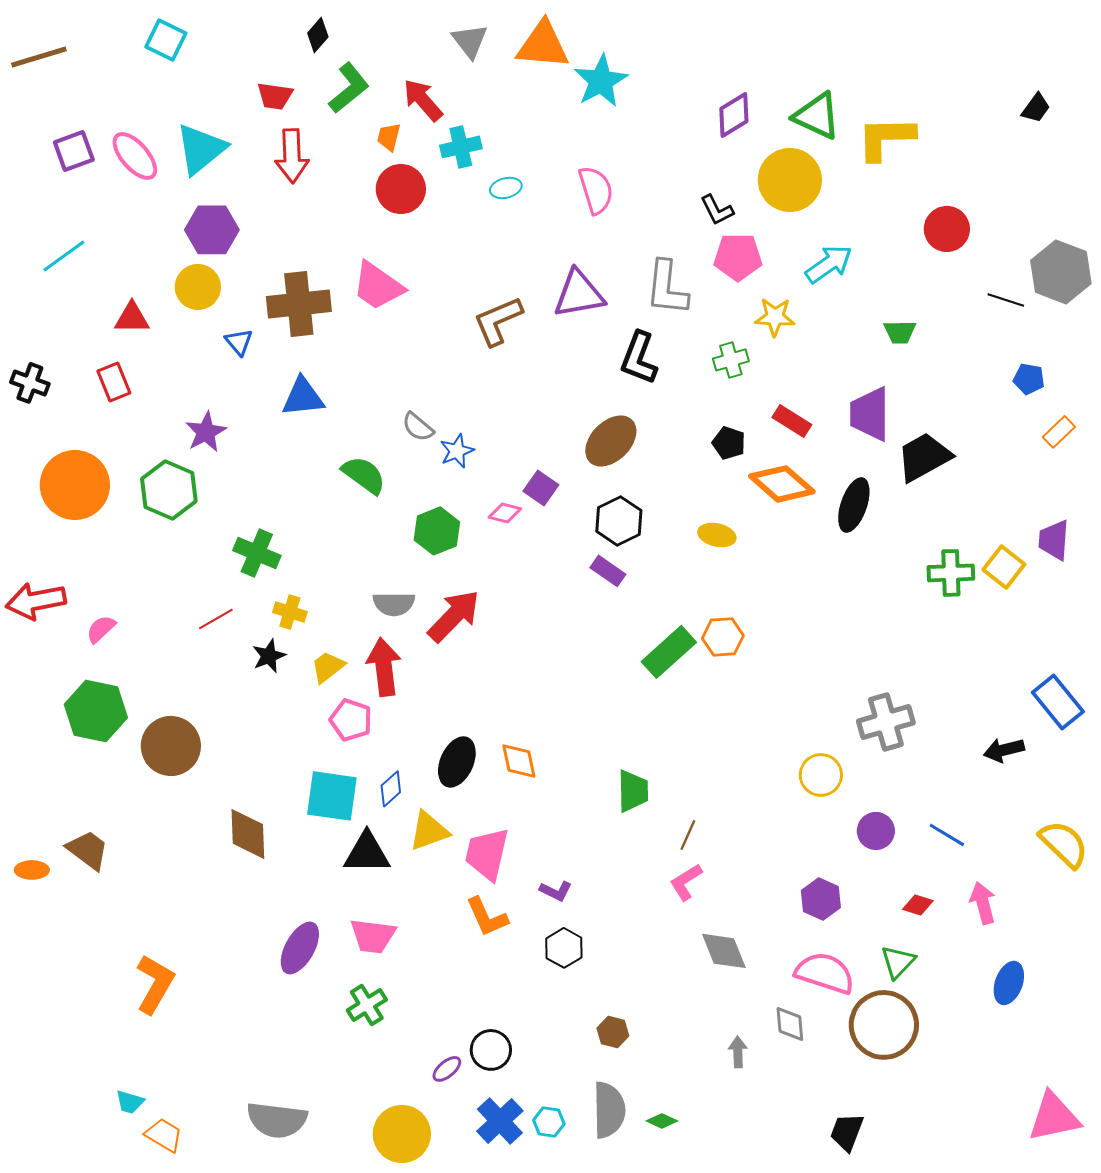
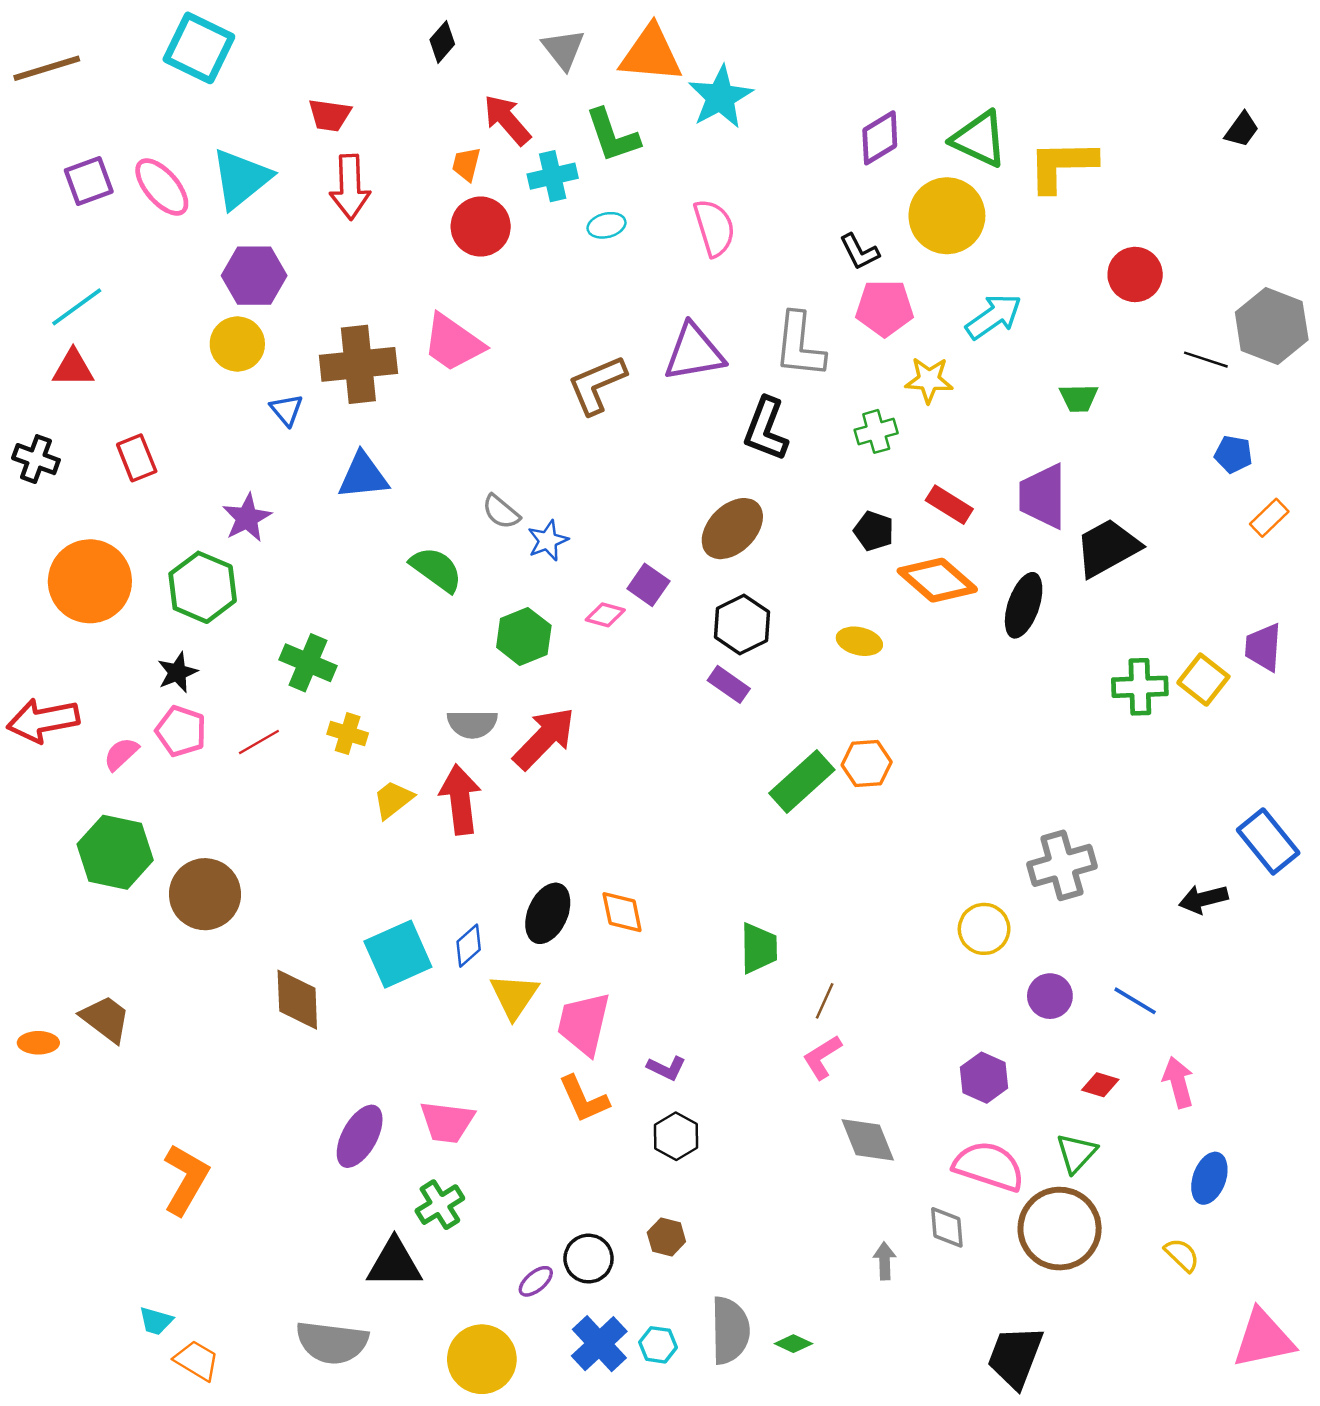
black diamond: (318, 35) -> (442, 42), moved
cyan square: (166, 40) -> (199, 48), size x1.4
green L-shape: (349, 88) -> (612, 135), moved, turned 110
red triangle: (132, 318) -> (73, 368), moved
black star: (269, 656) -> (177, 672), moved
pink pentagon: (351, 720) -> (181, 731), moved
cyan square: (332, 796) -> (398, 954), turned -32
yellow triangle: (429, 831) -> (514, 996), turned -36
yellow semicircle: (1064, 844) -> (1182, 1255), moved, size x0.6
black triangle: (367, 853) -> (394, 1263), moved
brown hexagon: (613, 1032) -> (666, 1237), moved
black trapezoid: (847, 1132) -> (1015, 1357), size x1.4

